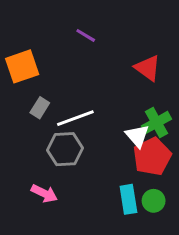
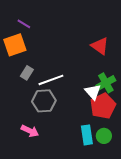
purple line: (86, 35) -> (24, 24), moved

